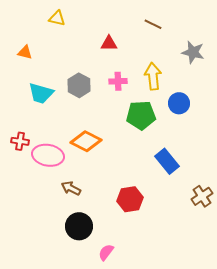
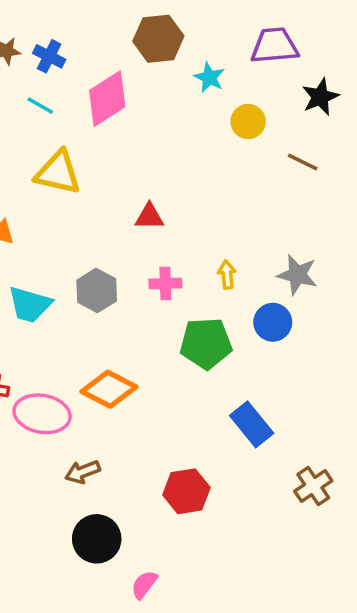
yellow triangle: (57, 18) -> (58, 173), size x1.6
brown line: (153, 24) -> (303, 162), moved
gray star: (193, 52) -> (297, 275), moved
yellow arrow: (153, 76) -> (227, 275), size x0.6
brown arrow: (71, 188) -> (83, 472), turned -48

